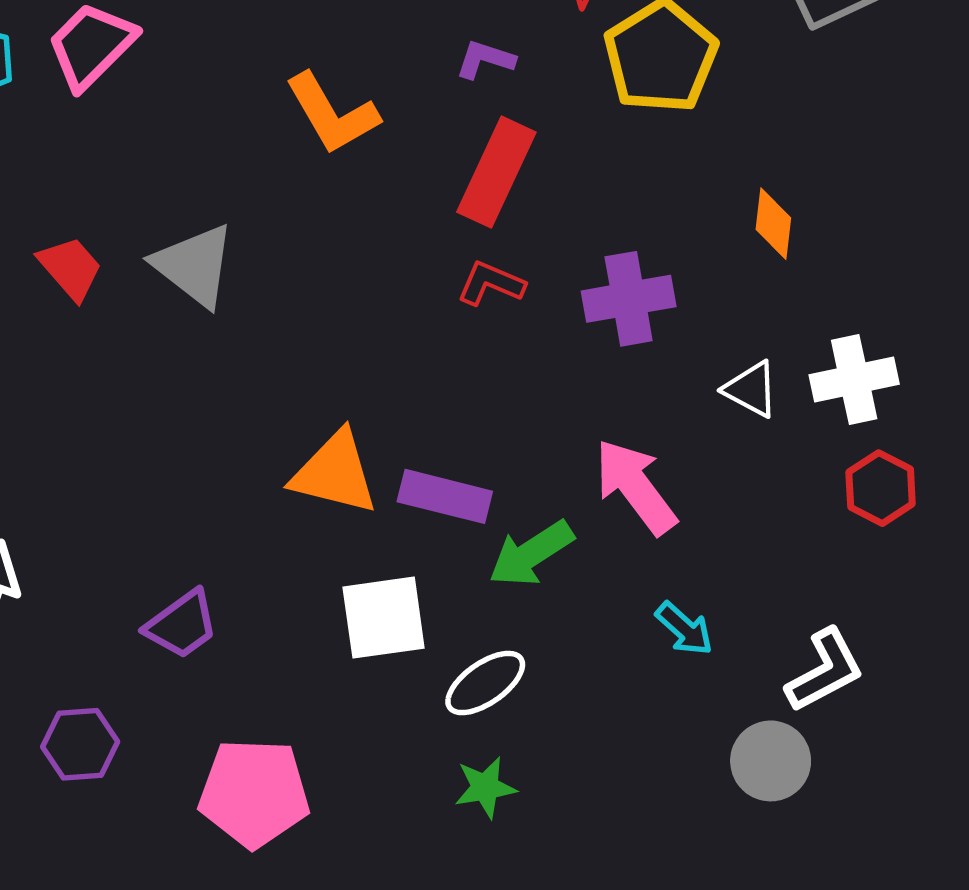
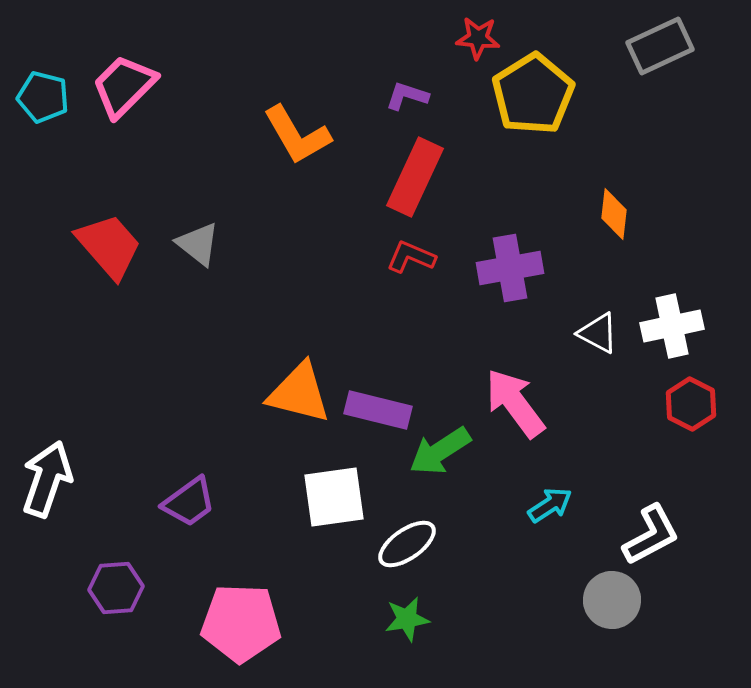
gray triangle: (194, 265) -> (198, 244), size x0.7
red trapezoid: (70, 268) -> (109, 246), size x1.4
cyan arrow: (684, 629) -> (550, 505), turned -75

